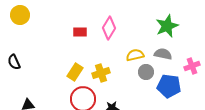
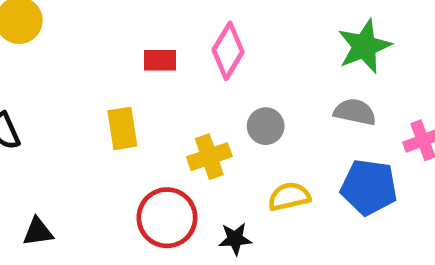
yellow semicircle: (135, 55) -> (289, 197), moved
yellow rectangle: (75, 72) -> (122, 128), moved, turned -42
gray circle: (146, 72) -> (266, 126), moved

